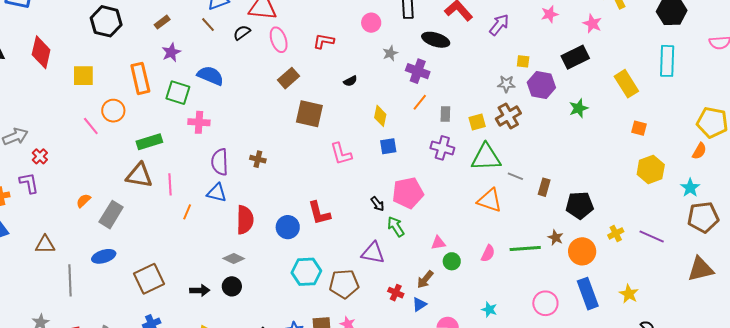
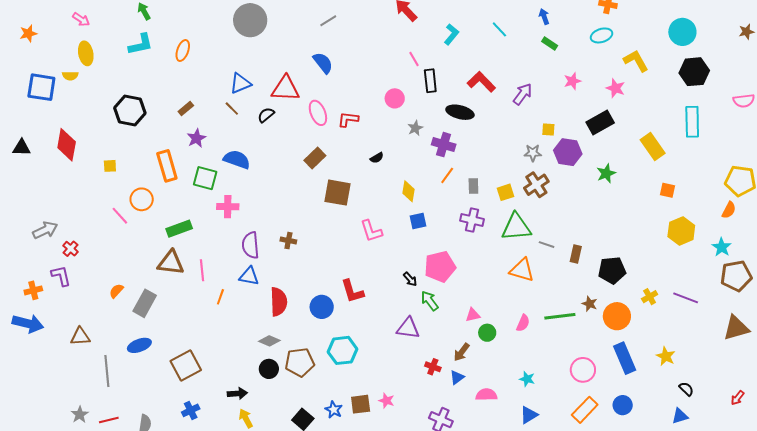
pink ellipse: (279, 40) -> (318, 113), moved
yellow square: (83, 76) -> (110, 166), size x0.6
brown pentagon: (344, 284) -> (300, 362), moved
black arrow: (200, 290) -> (237, 394), moved

